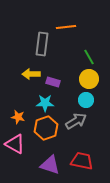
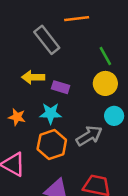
gray rectangle: (42, 44) -> (47, 40), turned -45
cyan circle: (86, 100) -> (114, 116), moved
orange star: (18, 117) -> (17, 117), moved

